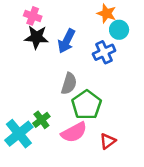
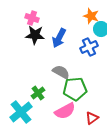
gray semicircle: (69, 84) -> (61, 72), turned -78
green pentagon: (87, 105) -> (75, 89), turned 30
green cross: (41, 120) -> (38, 93), moved

